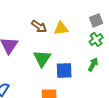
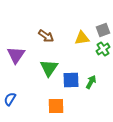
yellow triangle: (61, 28) -> (82, 38), moved
green arrow: (93, 64) -> (91, 82), moved

